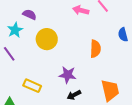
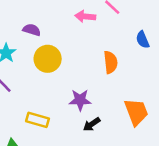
purple semicircle: (30, 15) -> (32, 30), moved

